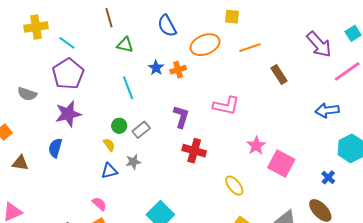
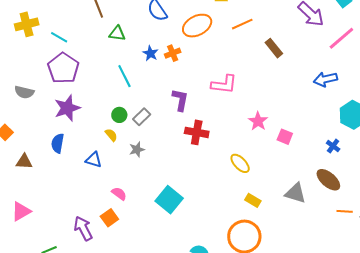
pink square: (281, 164) -> (285, 137), size x0.6
blue triangle: (109, 171) -> (94, 160), moved, turned 36
pink semicircle: (99, 204) -> (119, 194), moved

